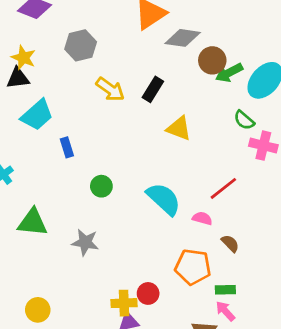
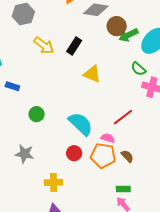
blue rectangle: (67, 147) -> (12, 86), turned -56
orange pentagon: (193, 267) -> (103, 156), moved
red circle: (148, 293) -> (74, 153), moved
yellow cross: (124, 303) -> (54, 182), moved

